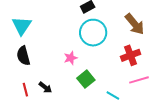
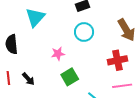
cyan triangle: (22, 26) -> (35, 17), moved
cyan circle: (93, 33) -> (84, 32), size x0.7

